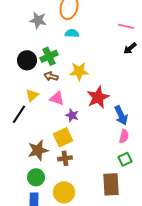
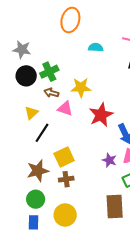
gray star: (38, 20) -> (22, 50), moved
cyan semicircle: (72, 33) -> (96, 47), moved
pink triangle: (57, 98) -> (65, 109), moved
black line: (19, 114) -> (42, 133), moved
purple star: (72, 115) -> (109, 160), moved

